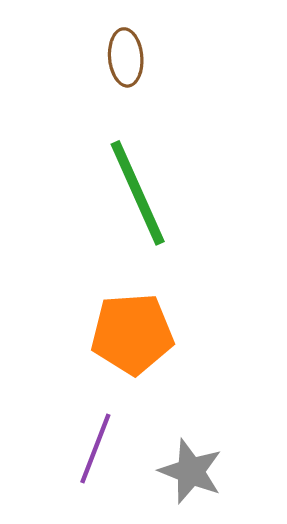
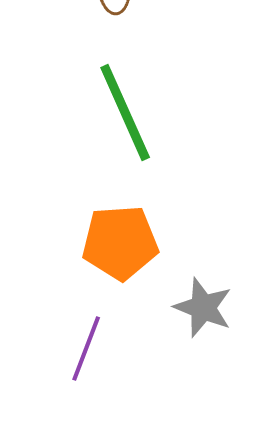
gray star: (191, 471) -> (203, 308), moved

